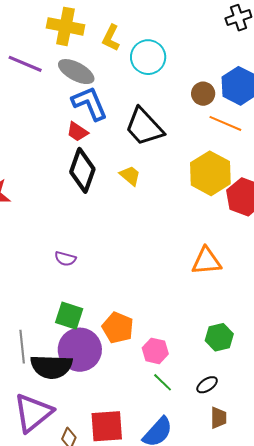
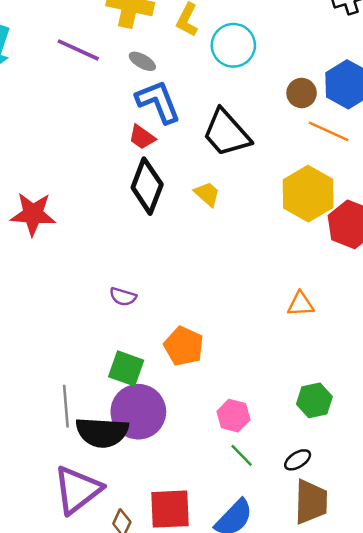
gray ellipse: (76, 72) -> (142, 61), size x0.6
orange triangle: (206, 261) -> (300, 304), size x0.7
orange pentagon: (118, 328) -> (184, 346), moved
brown trapezoid: (219, 418) -> (311, 502), size x1.6

